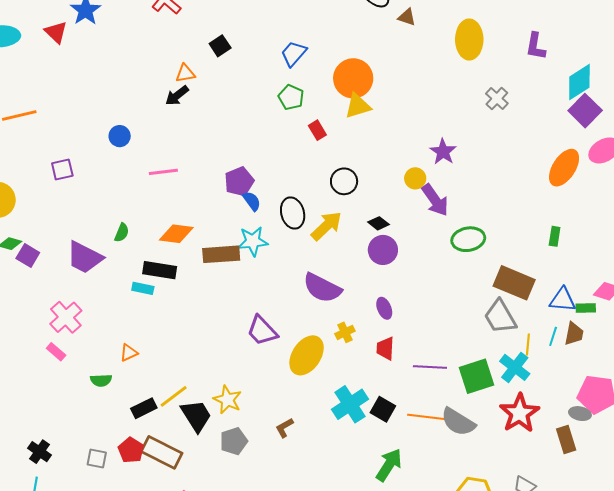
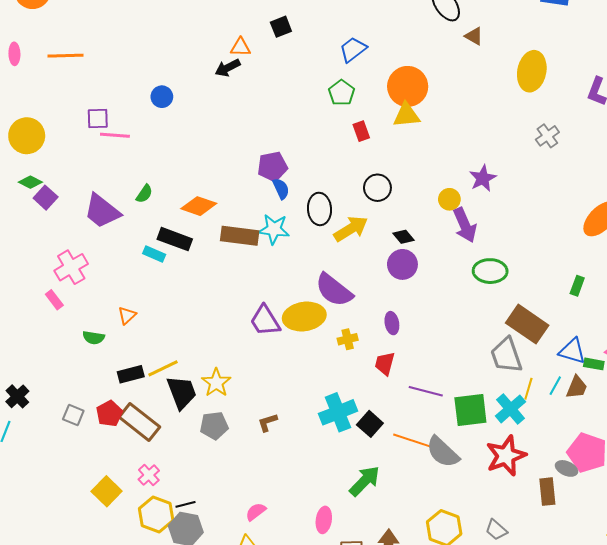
pink line: (163, 172) -> (115, 135), moved
orange triangle: (129, 353) -> (127, 315), turned -30
yellow ellipse: (307, 355) -> (304, 317), moved, turned 36

